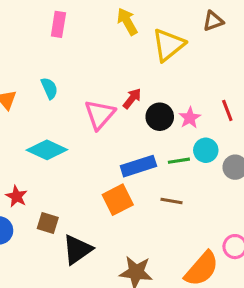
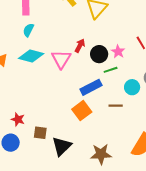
cyan semicircle: (49, 88) -> (28, 30), moved, turned -120
cyan diamond: (47, 150) -> (31, 56), moved
cyan circle: (206, 150) -> (132, 87), moved
green line: (179, 161) -> (111, 70), moved

